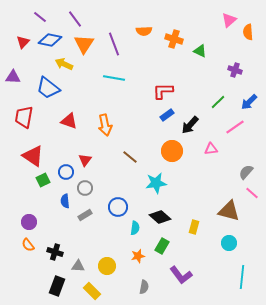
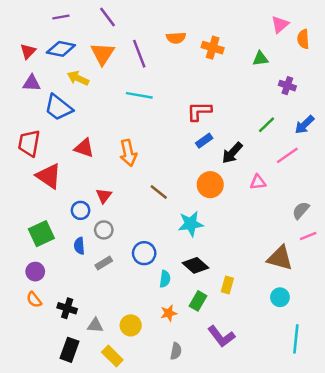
purple line: (40, 17) -> (61, 17), moved, turned -48
purple line: (75, 19) -> (107, 17), moved
green triangle: (200, 51) -> (260, 59), moved, turned -32
purple triangle: (13, 77) -> (32, 83), moved
red triangle: (33, 156) -> (49, 176), moved
green square: (43, 180) -> (41, 234), moved, size x1.5
pink line: (252, 193) -> (308, 236), turned -64
yellow rectangle: (194, 227) -> (227, 285), moved

